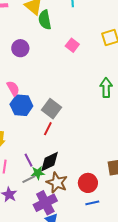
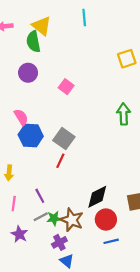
green semicircle: (45, 20) -> (33, 42), moved
pink square: (72, 45) -> (66, 87), moved
black diamond: (50, 162) -> (97, 197), moved
green star: (38, 173) -> (54, 218), moved
purple cross: (45, 203) -> (59, 242), size x0.6

